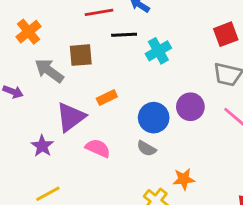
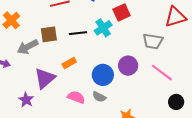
red square: (226, 34) -> (122, 12), moved
black line: (124, 35) -> (78, 33), moved
gray arrow: (49, 71) -> (28, 47), turned -60
pink semicircle: (98, 148) -> (76, 97), moved

